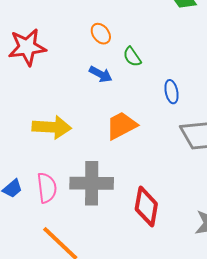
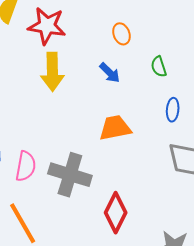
green semicircle: (132, 57) -> (159, 67), moved
yellow arrow: (52, 127) -> (52, 72), moved, turned 69

